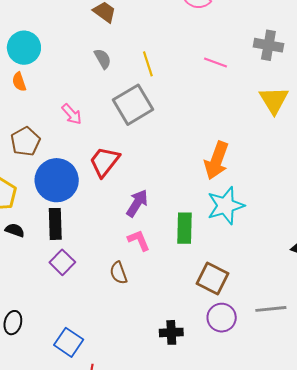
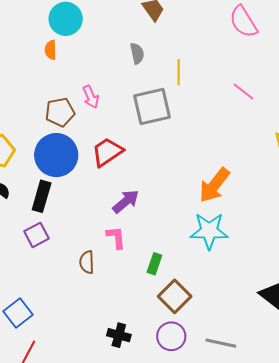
brown pentagon: (25, 142) -> (60, 112), moved
green rectangle: (184, 228) -> (154, 264), moved, size x0.7

